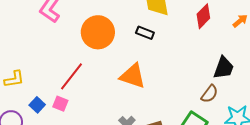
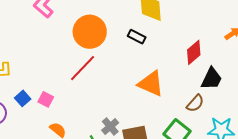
red diamond: (203, 16) -> (194, 52), moved
red line: (71, 76) -> (83, 68), moved
orange triangle: (133, 76) -> (151, 84), moved

